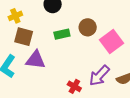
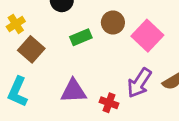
brown square: (24, 37) -> (31, 49), turned 36
purple triangle: (36, 60) -> (73, 91), moved

